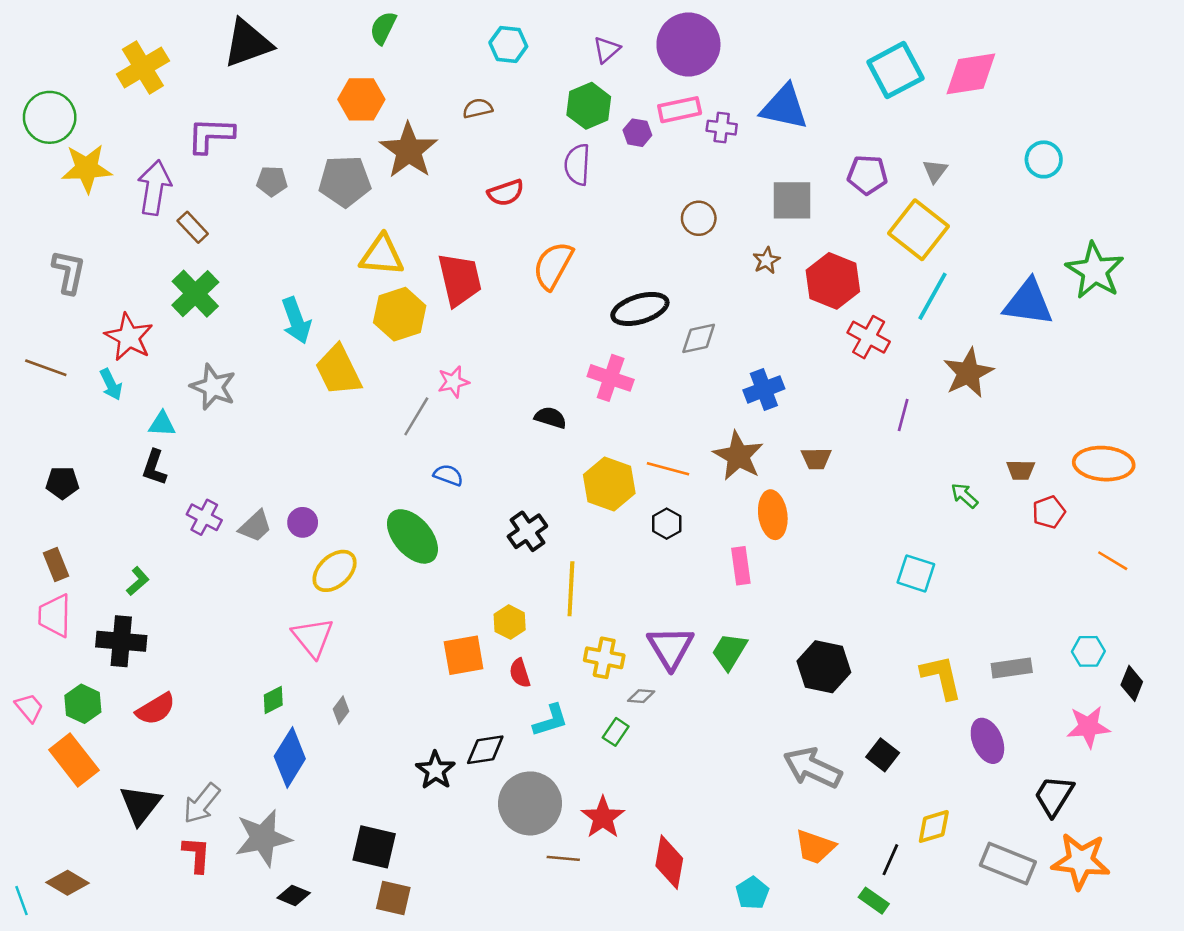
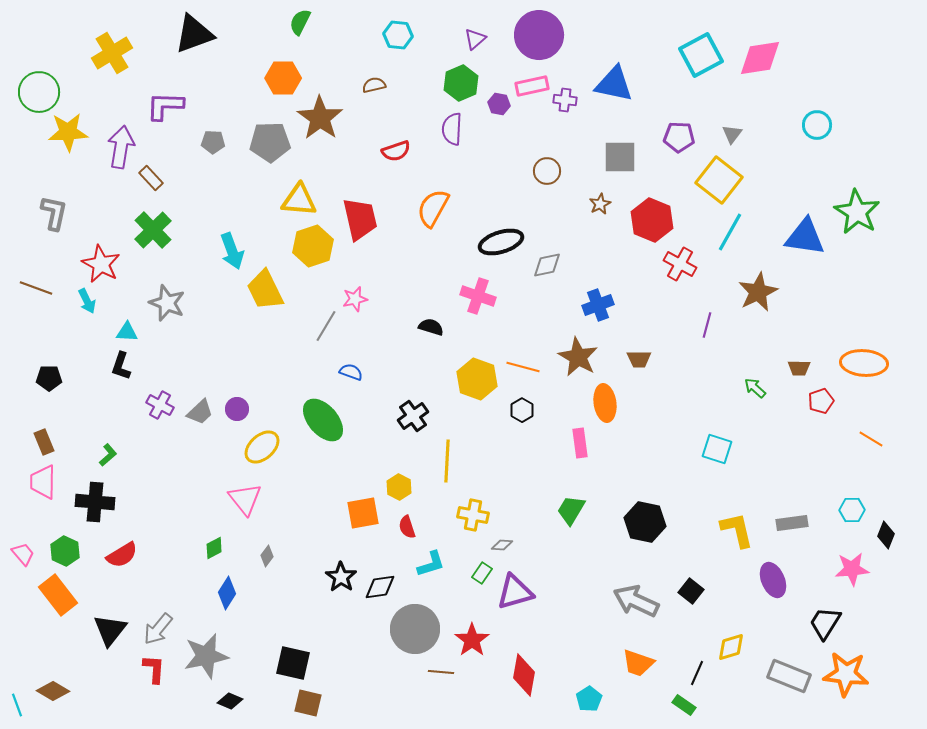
purple triangle: (671, 648) -> (515, 592), moved, turned 45
blue diamond: (290, 757) -> (227, 593), size x0.7
black star: (435, 770) -> (341, 577), moved

